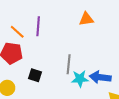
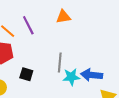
orange triangle: (86, 19) -> (63, 17), moved
purple line: (38, 26) -> (28, 25), turned -30

